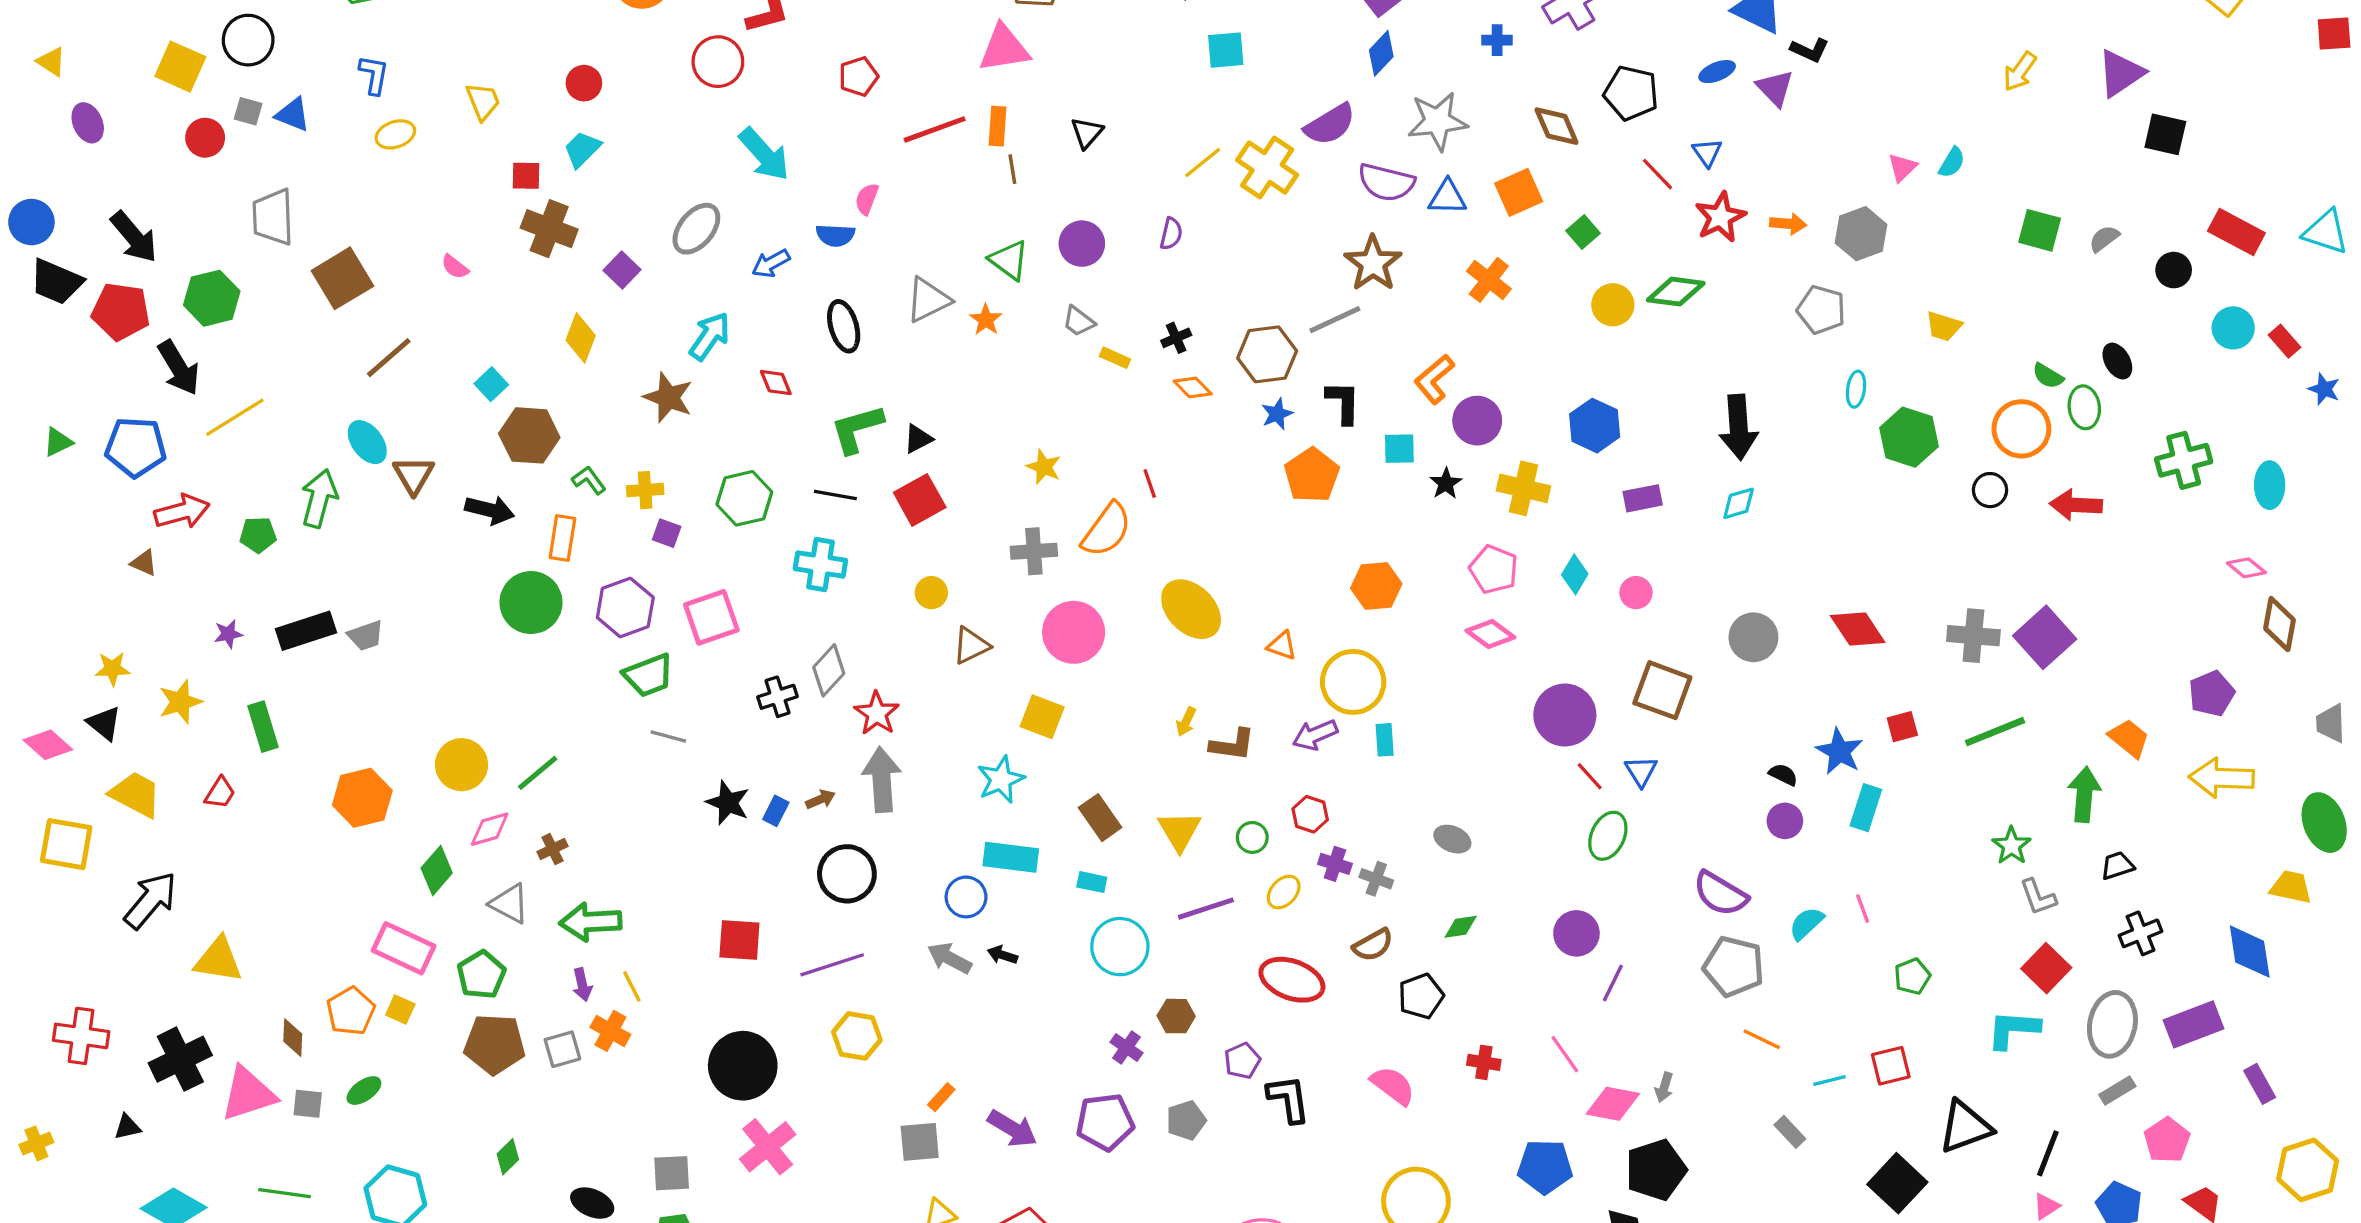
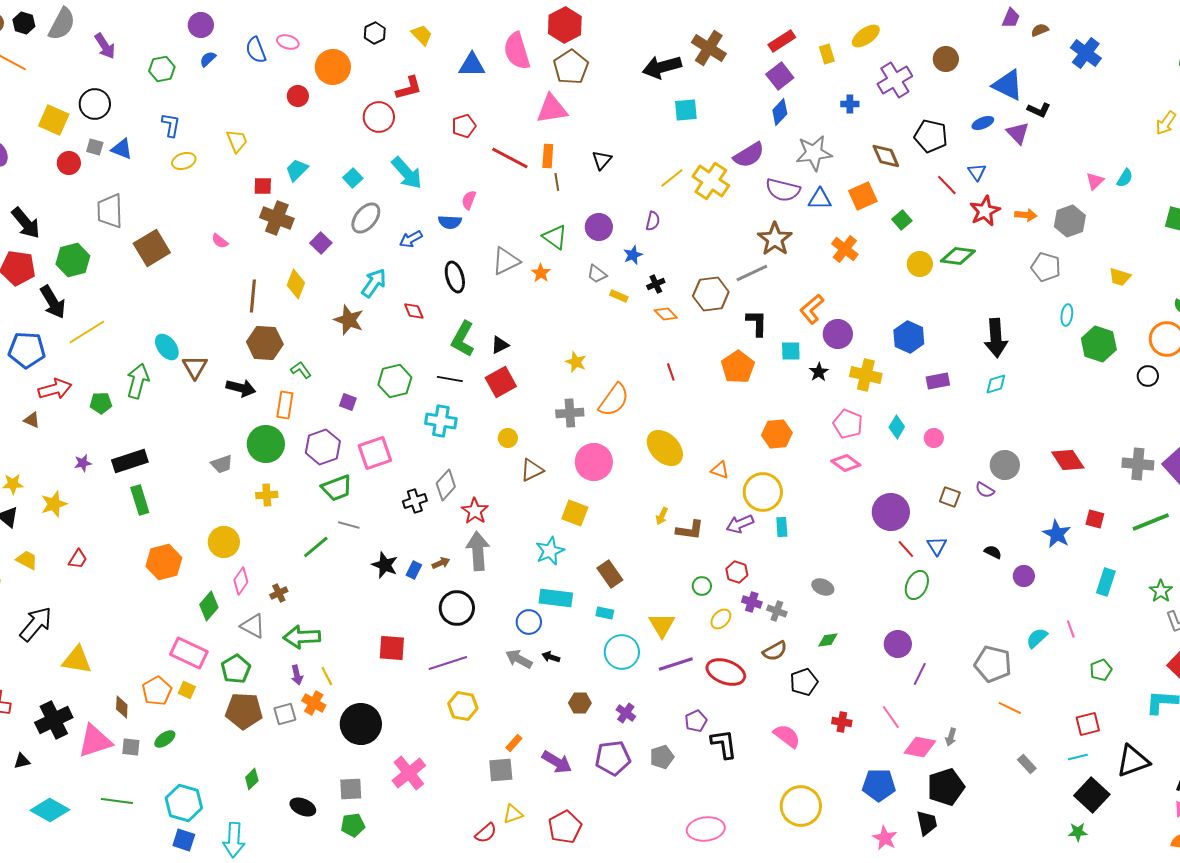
red circle: (584, 83) -> (298, 96), moved
red line: (935, 129) -> (510, 158), turned 48
brown line: (389, 358) -> (253, 296), moved, turned -44
cyan square: (491, 384) -> (353, 178), moved
blue star: (1277, 414) -> (633, 255), moved
green L-shape: (857, 429) -> (463, 339), turned -45
red line: (1150, 483) -> (671, 372), moved
yellow cross: (645, 490) -> (267, 495), moved
gray trapezoid: (366, 636) -> (222, 464), moved
brown square: (1662, 690) -> (950, 497), size x0.6
green rectangle: (263, 727) -> (140, 500), moved
red square: (1902, 727) -> (1095, 519), turned 30
green line: (538, 773) -> (316, 547), moved
black semicircle: (1783, 775) -> (993, 552), moved
yellow trapezoid: (136, 794) -> (27, 560), size x0.7
cyan rectangle: (1866, 808) -> (1106, 582), moved
pink diamond: (490, 829) -> (241, 581), turned -40
yellow triangle: (1179, 831) -> (662, 625), moved
purple semicircle: (1720, 894) -> (985, 490), moved, size x0.6
purple line: (1206, 909) -> (676, 664), moved
brown hexagon: (1176, 1016) -> (580, 703), moved
black circle: (743, 1066) -> (361, 724), moved
cyan line: (1830, 1081) -> (1078, 757), moved

